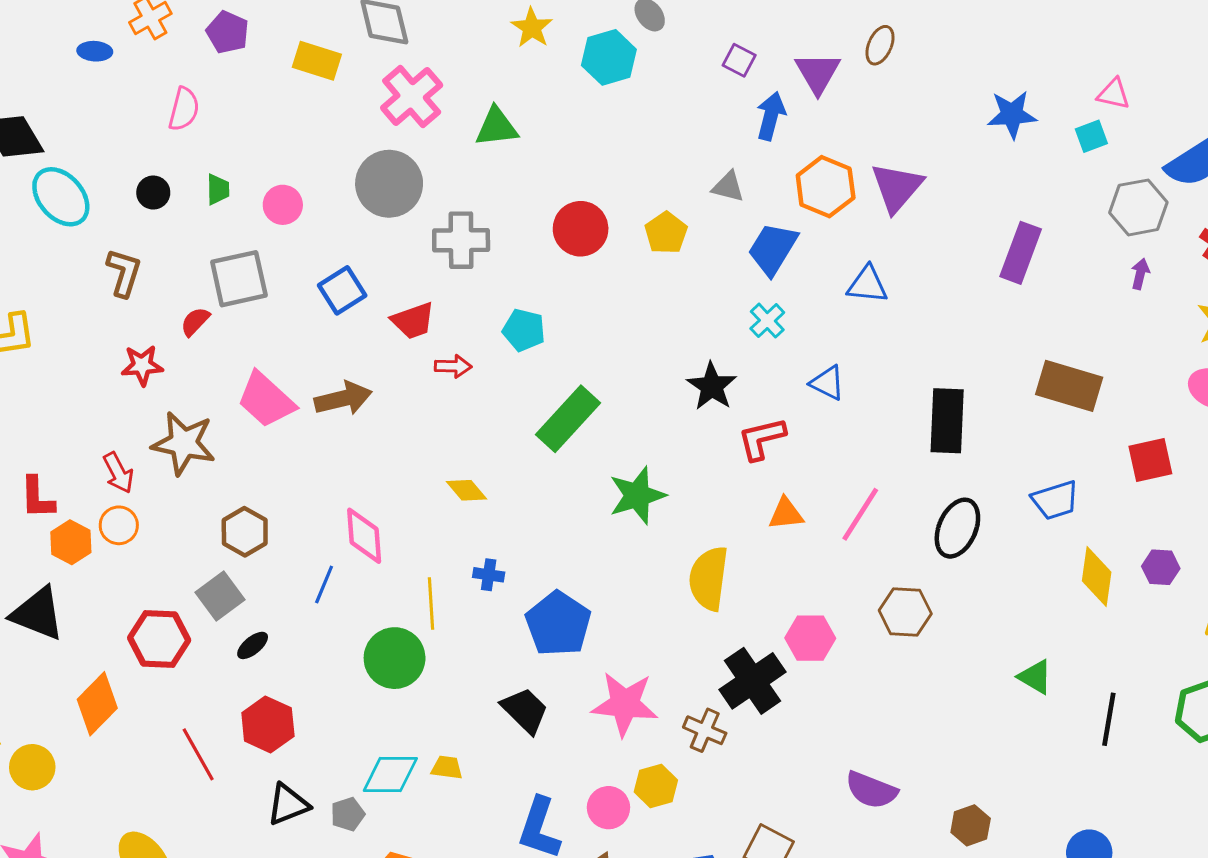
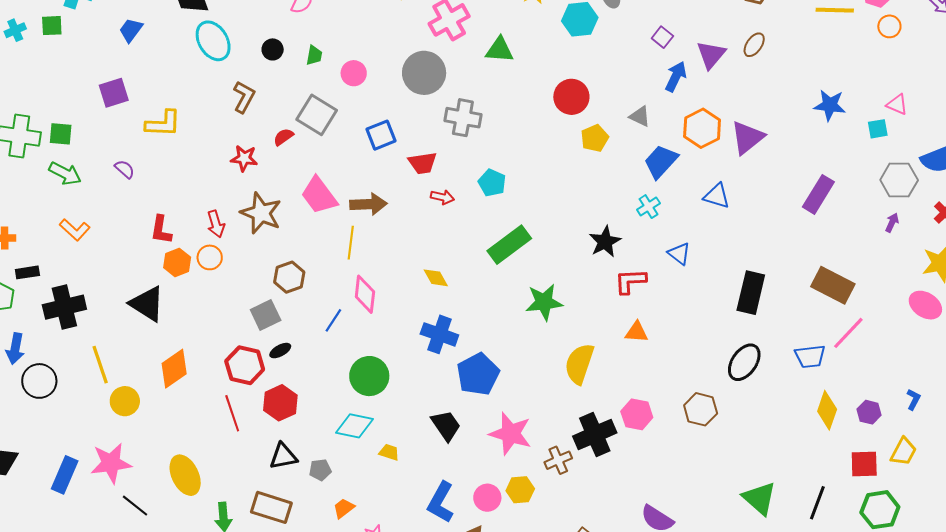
red circle: (581, 229) -> (571, 97), moved
gray square: (239, 279) -> (317, 115), turned 33
red square: (1150, 460) -> (864, 464), moved
pink line: (860, 514) -> (848, 333), moved
blue cross: (489, 575) -> (439, 334), size x1.8
yellow line: (431, 604) -> (351, 243), moved
red hexagon: (159, 639) -> (245, 365), moved
green triangle: (1035, 677) -> (759, 498), moved, size x1.5
brown cross: (705, 730) -> (558, 460), turned 32
cyan diamond: (390, 775) -> (355, 426), moved

